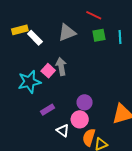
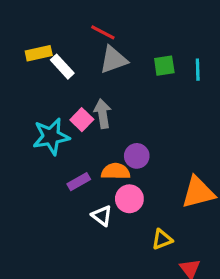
red line: (94, 15) -> (103, 32), moved
purple circle: (85, 102) -> (137, 156), moved
orange semicircle: (89, 137) -> (116, 171), moved, turned 72

